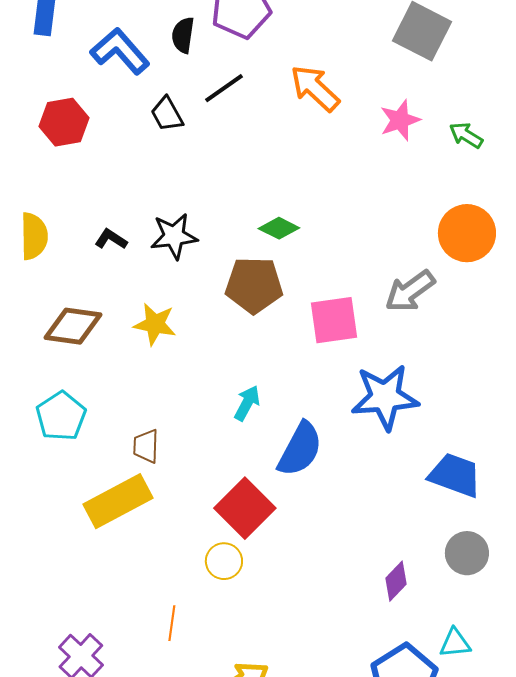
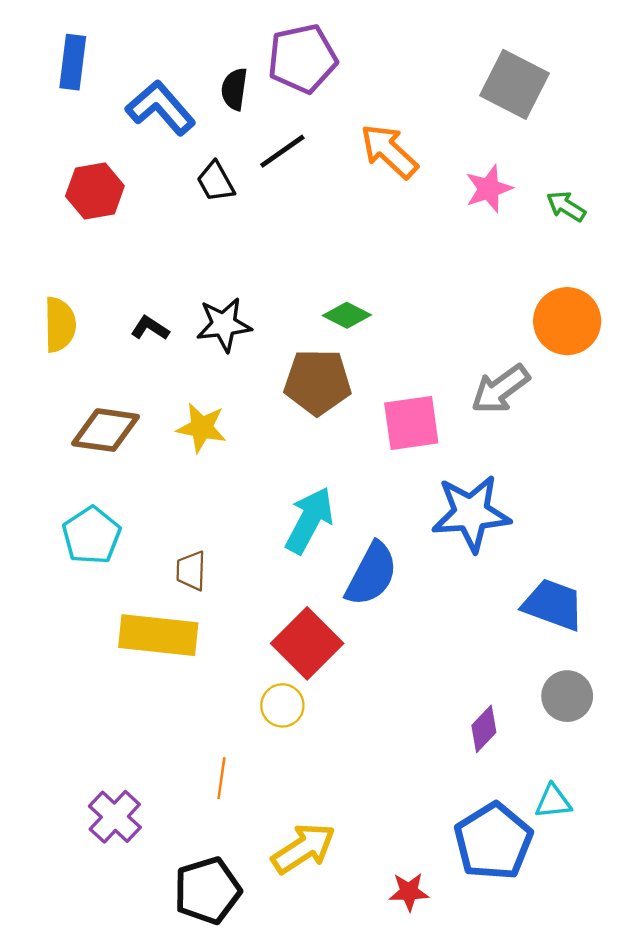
cyan arrow: (247, 403) -> (309, 520), size x1.6
yellow rectangle: (118, 501) -> (158, 635), turned 34

